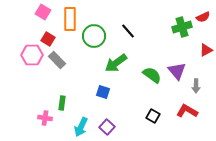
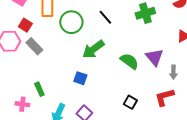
green cross: (182, 27) -> (145, 13), moved
green rectangle: (62, 103) -> (39, 89), turned -32
red L-shape: (187, 111) -> (164, 97), turned -45

